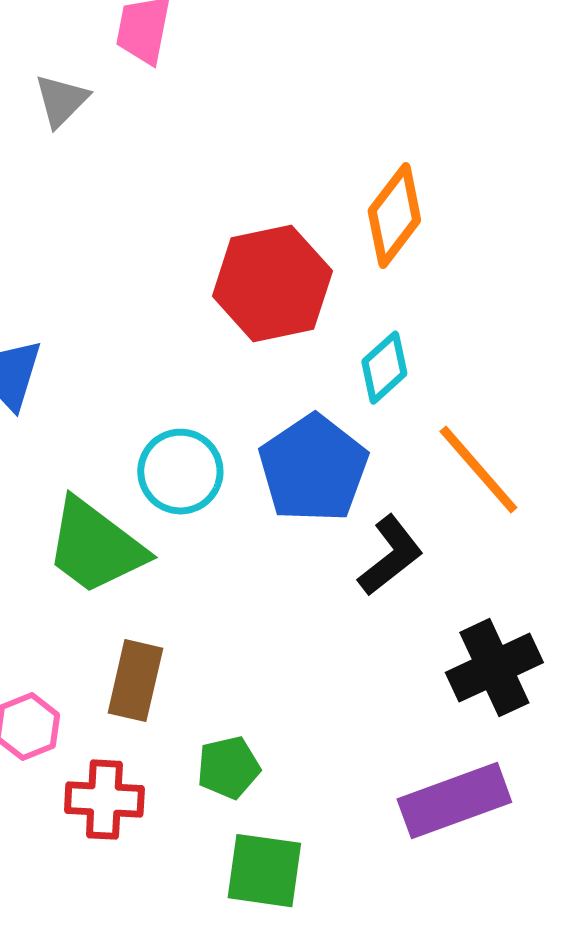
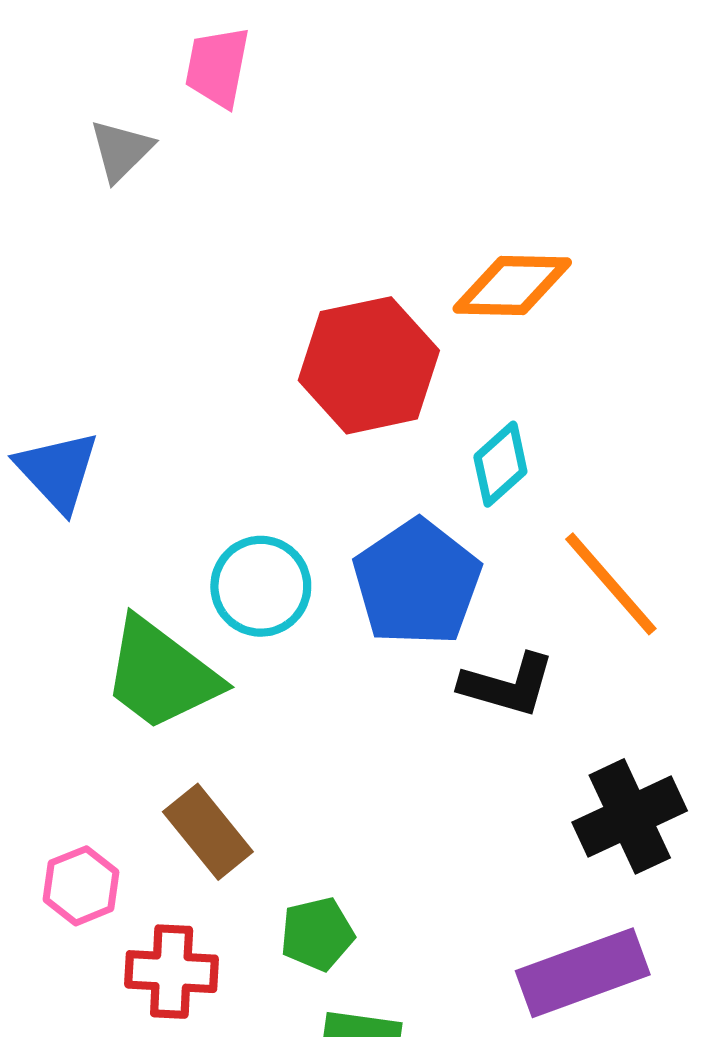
orange diamond: (394, 216) -> (512, 285), turned 54
black L-shape: (390, 556) -> (508, 685), turned 54
brown rectangle: (135, 681) -> (208, 832), turned -52

